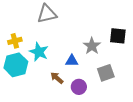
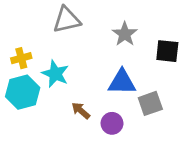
gray star: (92, 46) -> (125, 34), moved
blue triangle: (72, 61) -> (122, 82), moved, size x1.5

